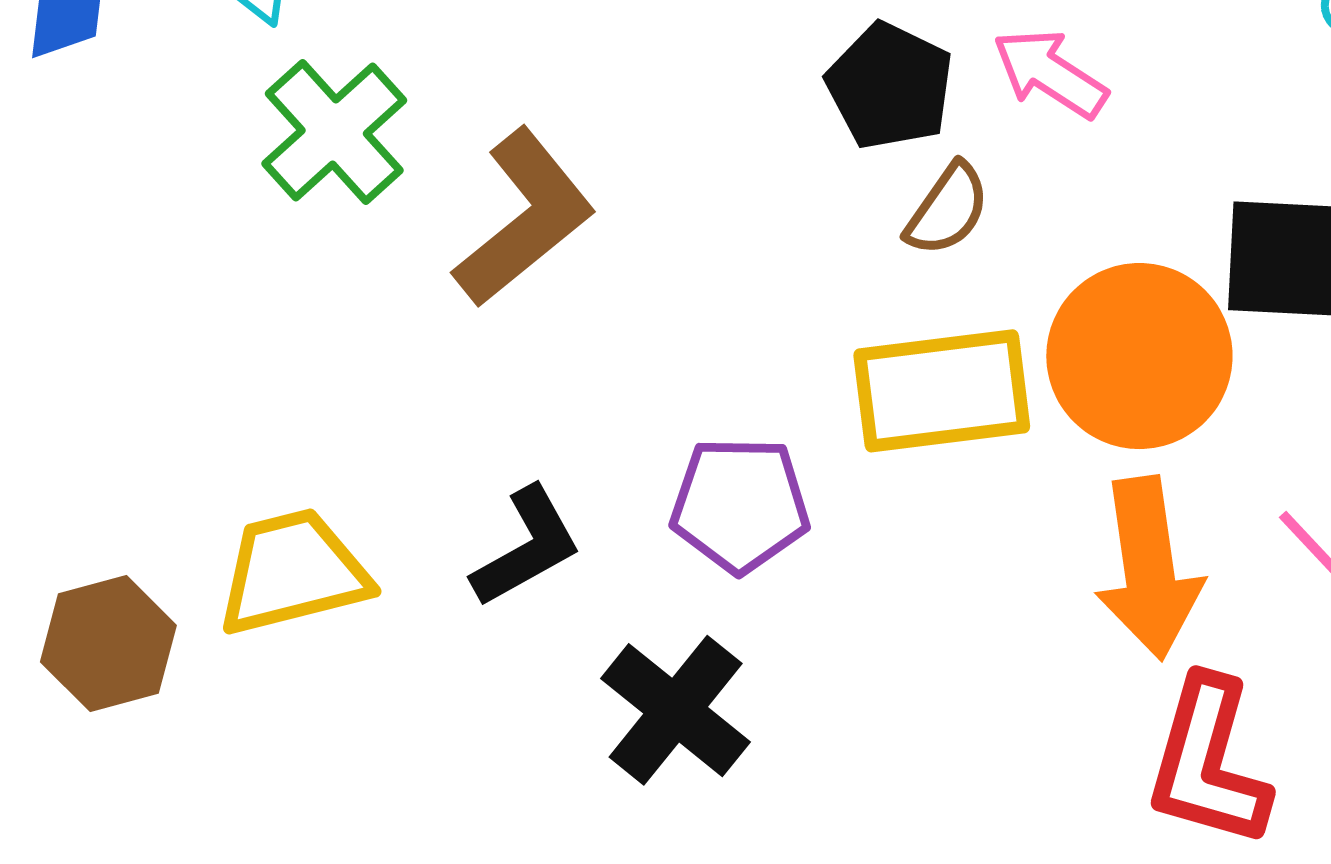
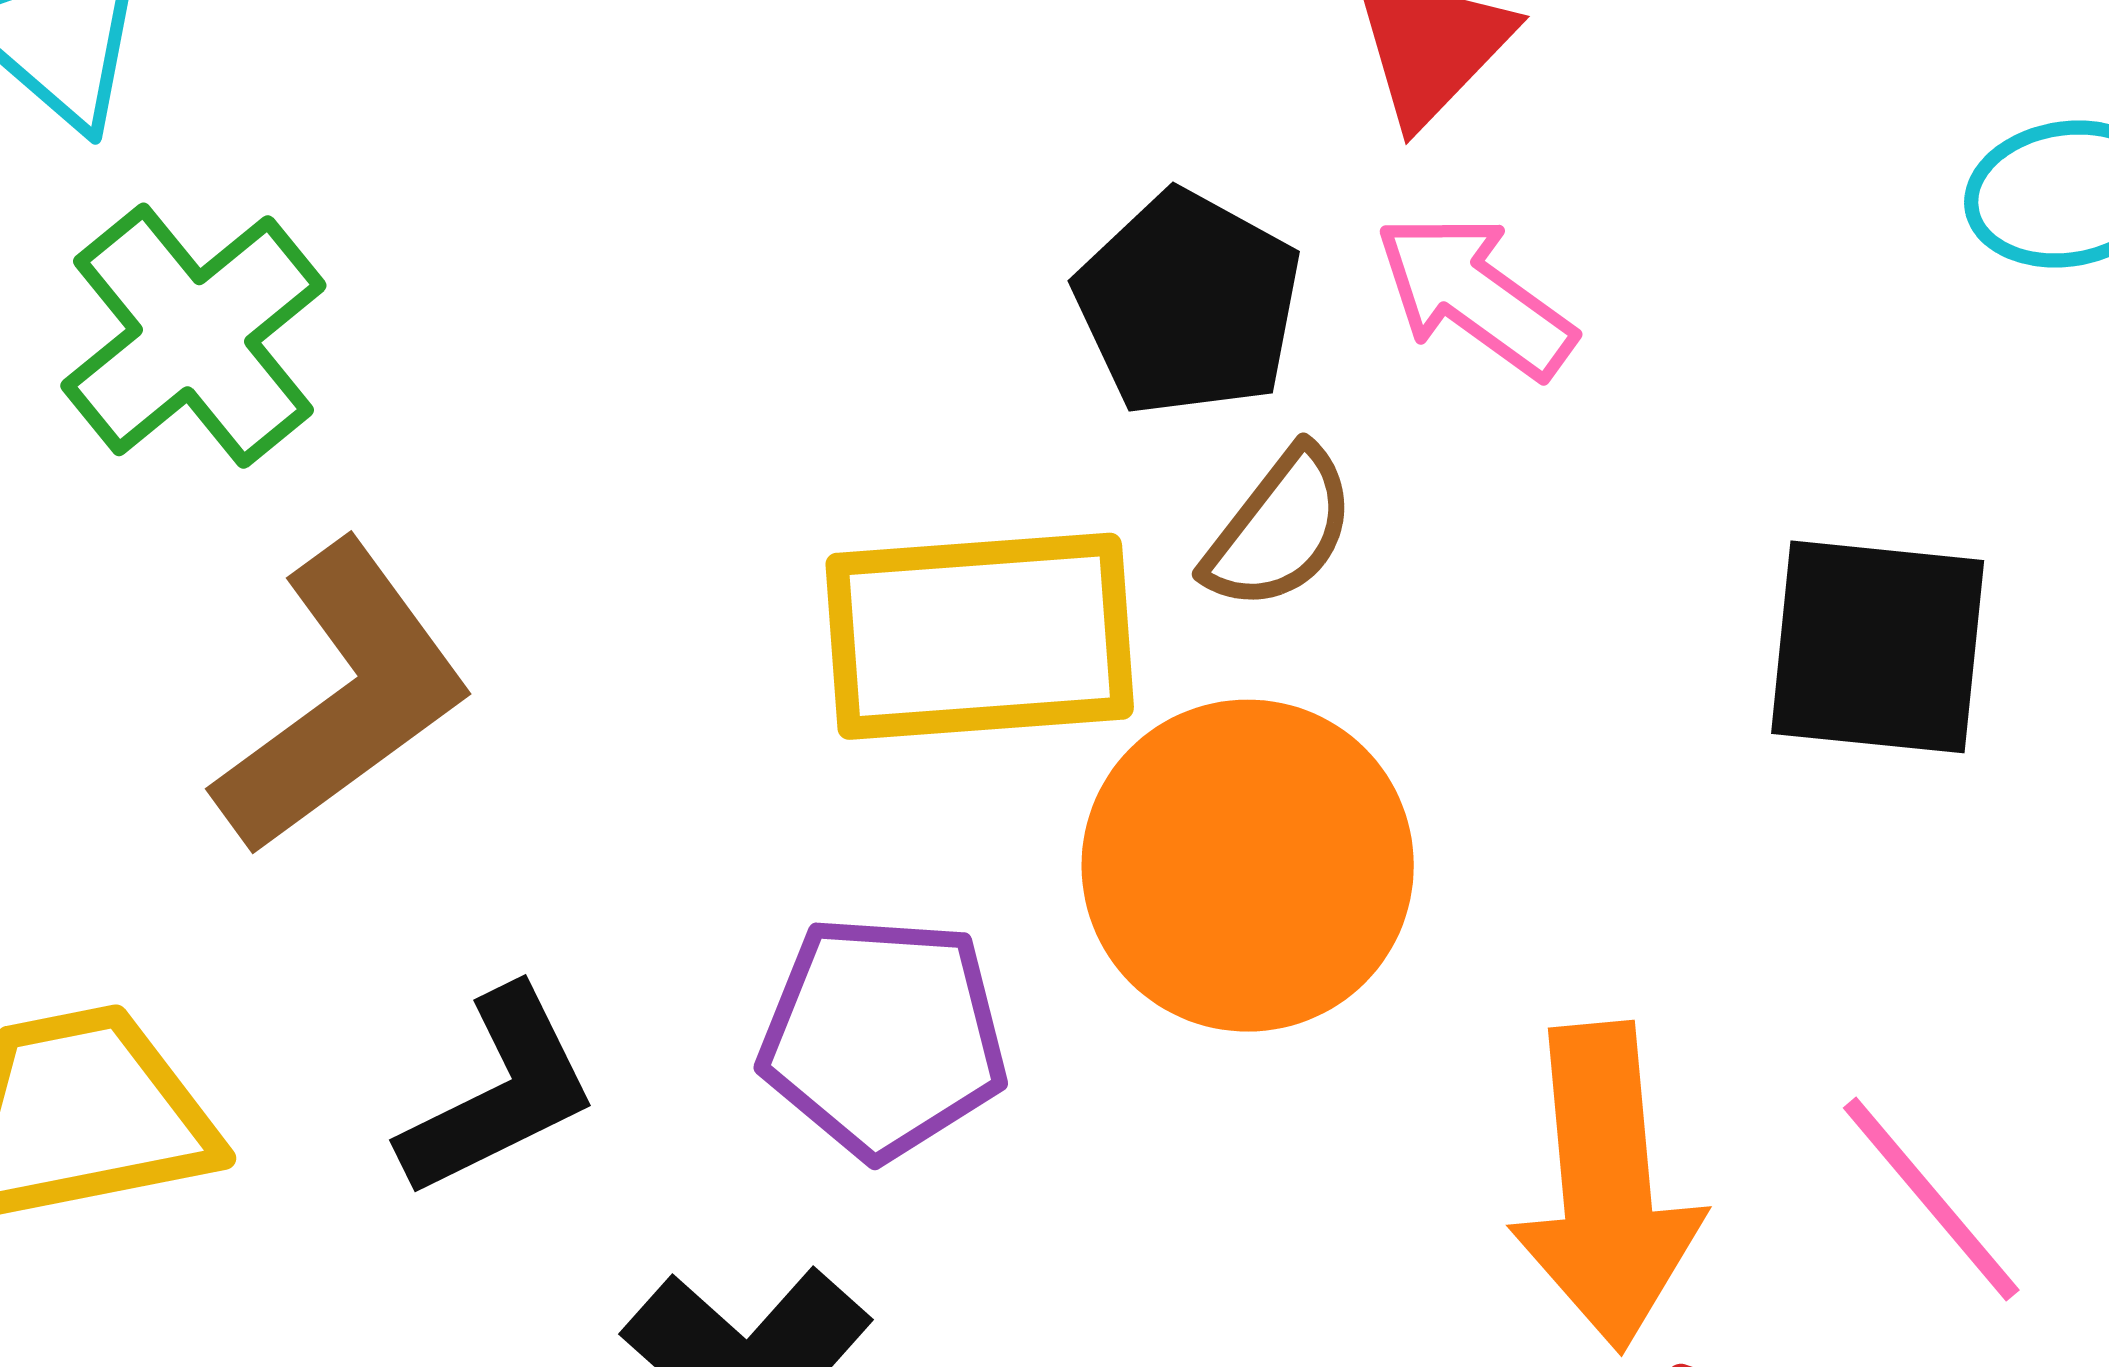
brown L-shape: (524, 218) -> (343, 698), moved
orange circle: (1139, 356) -> (1248, 866), moved
yellow rectangle: (942, 391) -> (980, 636), moved

